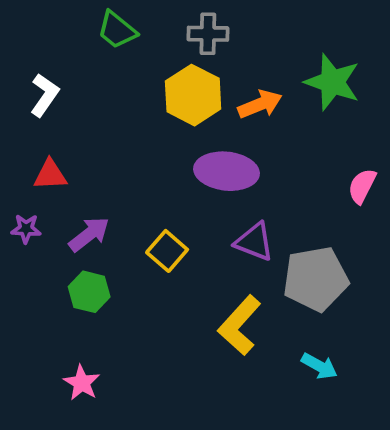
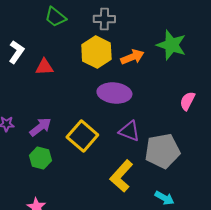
red triangle: (50, 175) -> (44, 67), moved
yellow square: (167, 251) -> (82, 136), size x1.4

